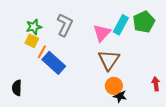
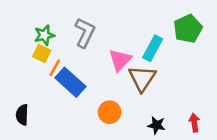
cyan rectangle: (121, 25) -> (153, 48), moved
pink triangle: (102, 33) -> (120, 60), moved
red arrow: (156, 84) -> (194, 123), moved
orange circle: (114, 86) -> (110, 112), moved

